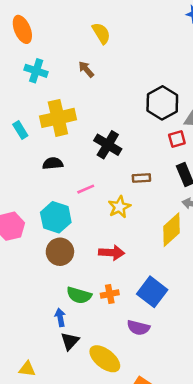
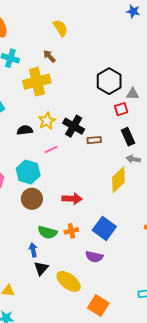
yellow cross: (58, 118) -> (37, 82), moved
black cross: (108, 145) -> (74, 126), moved
yellow star: (119, 207) -> (47, 121), moved

